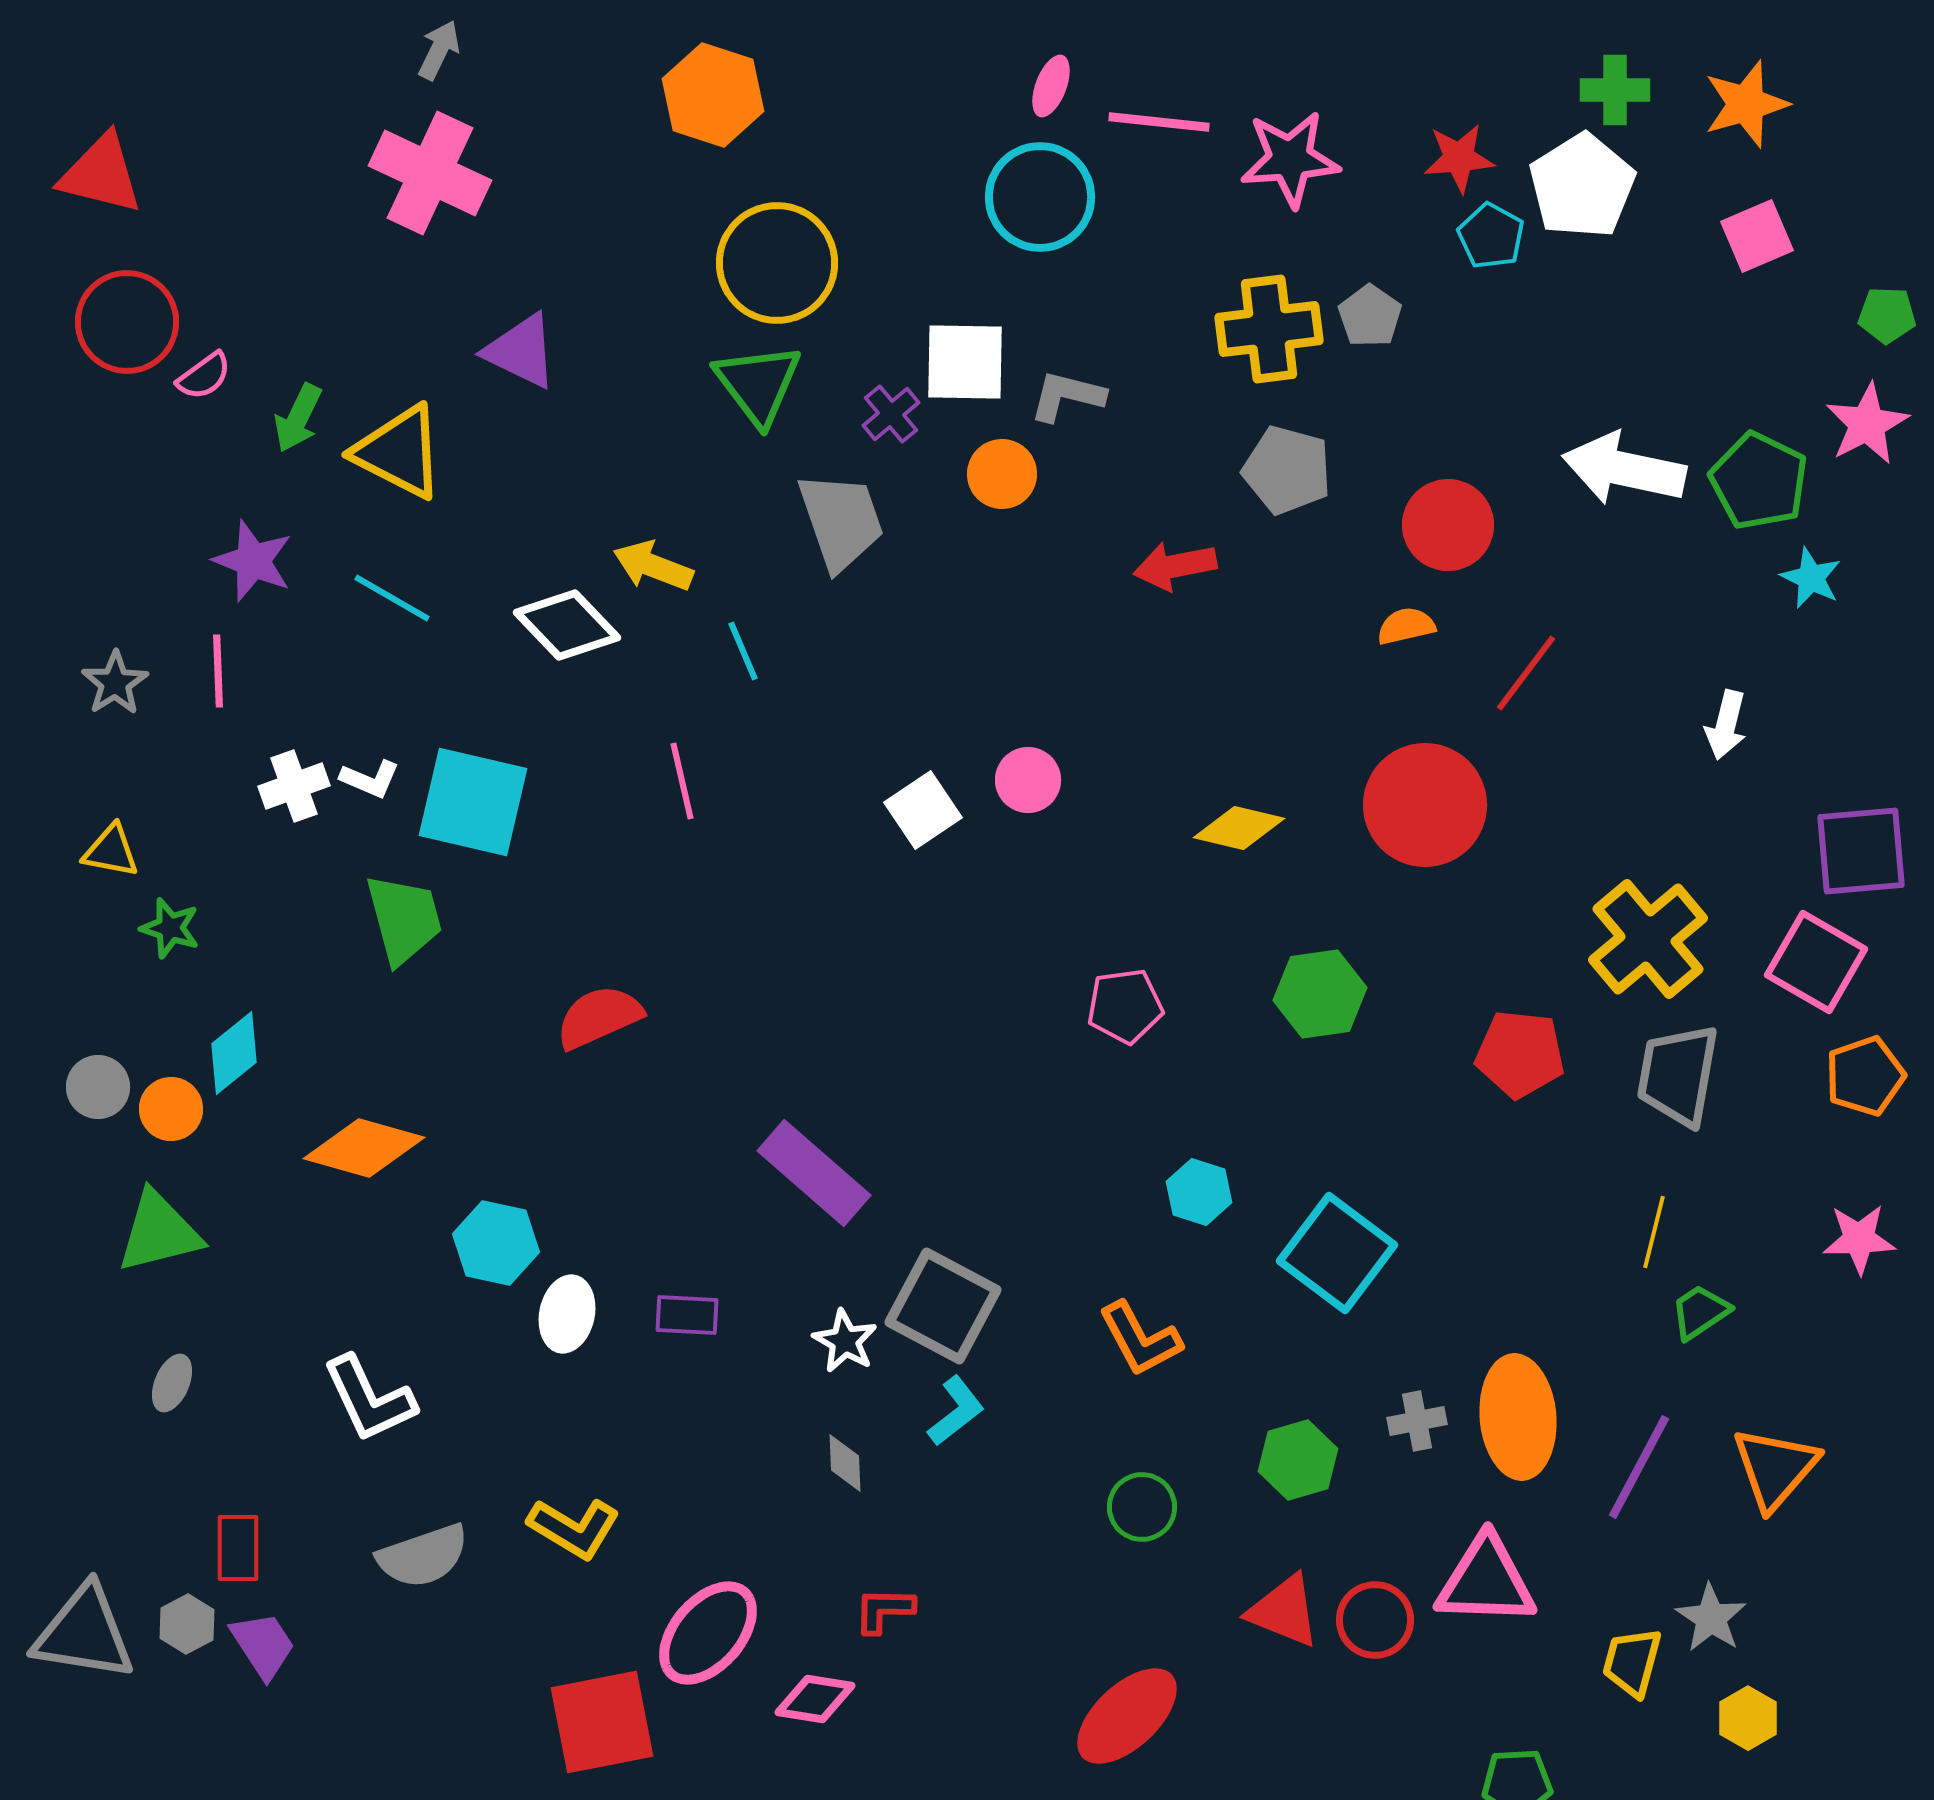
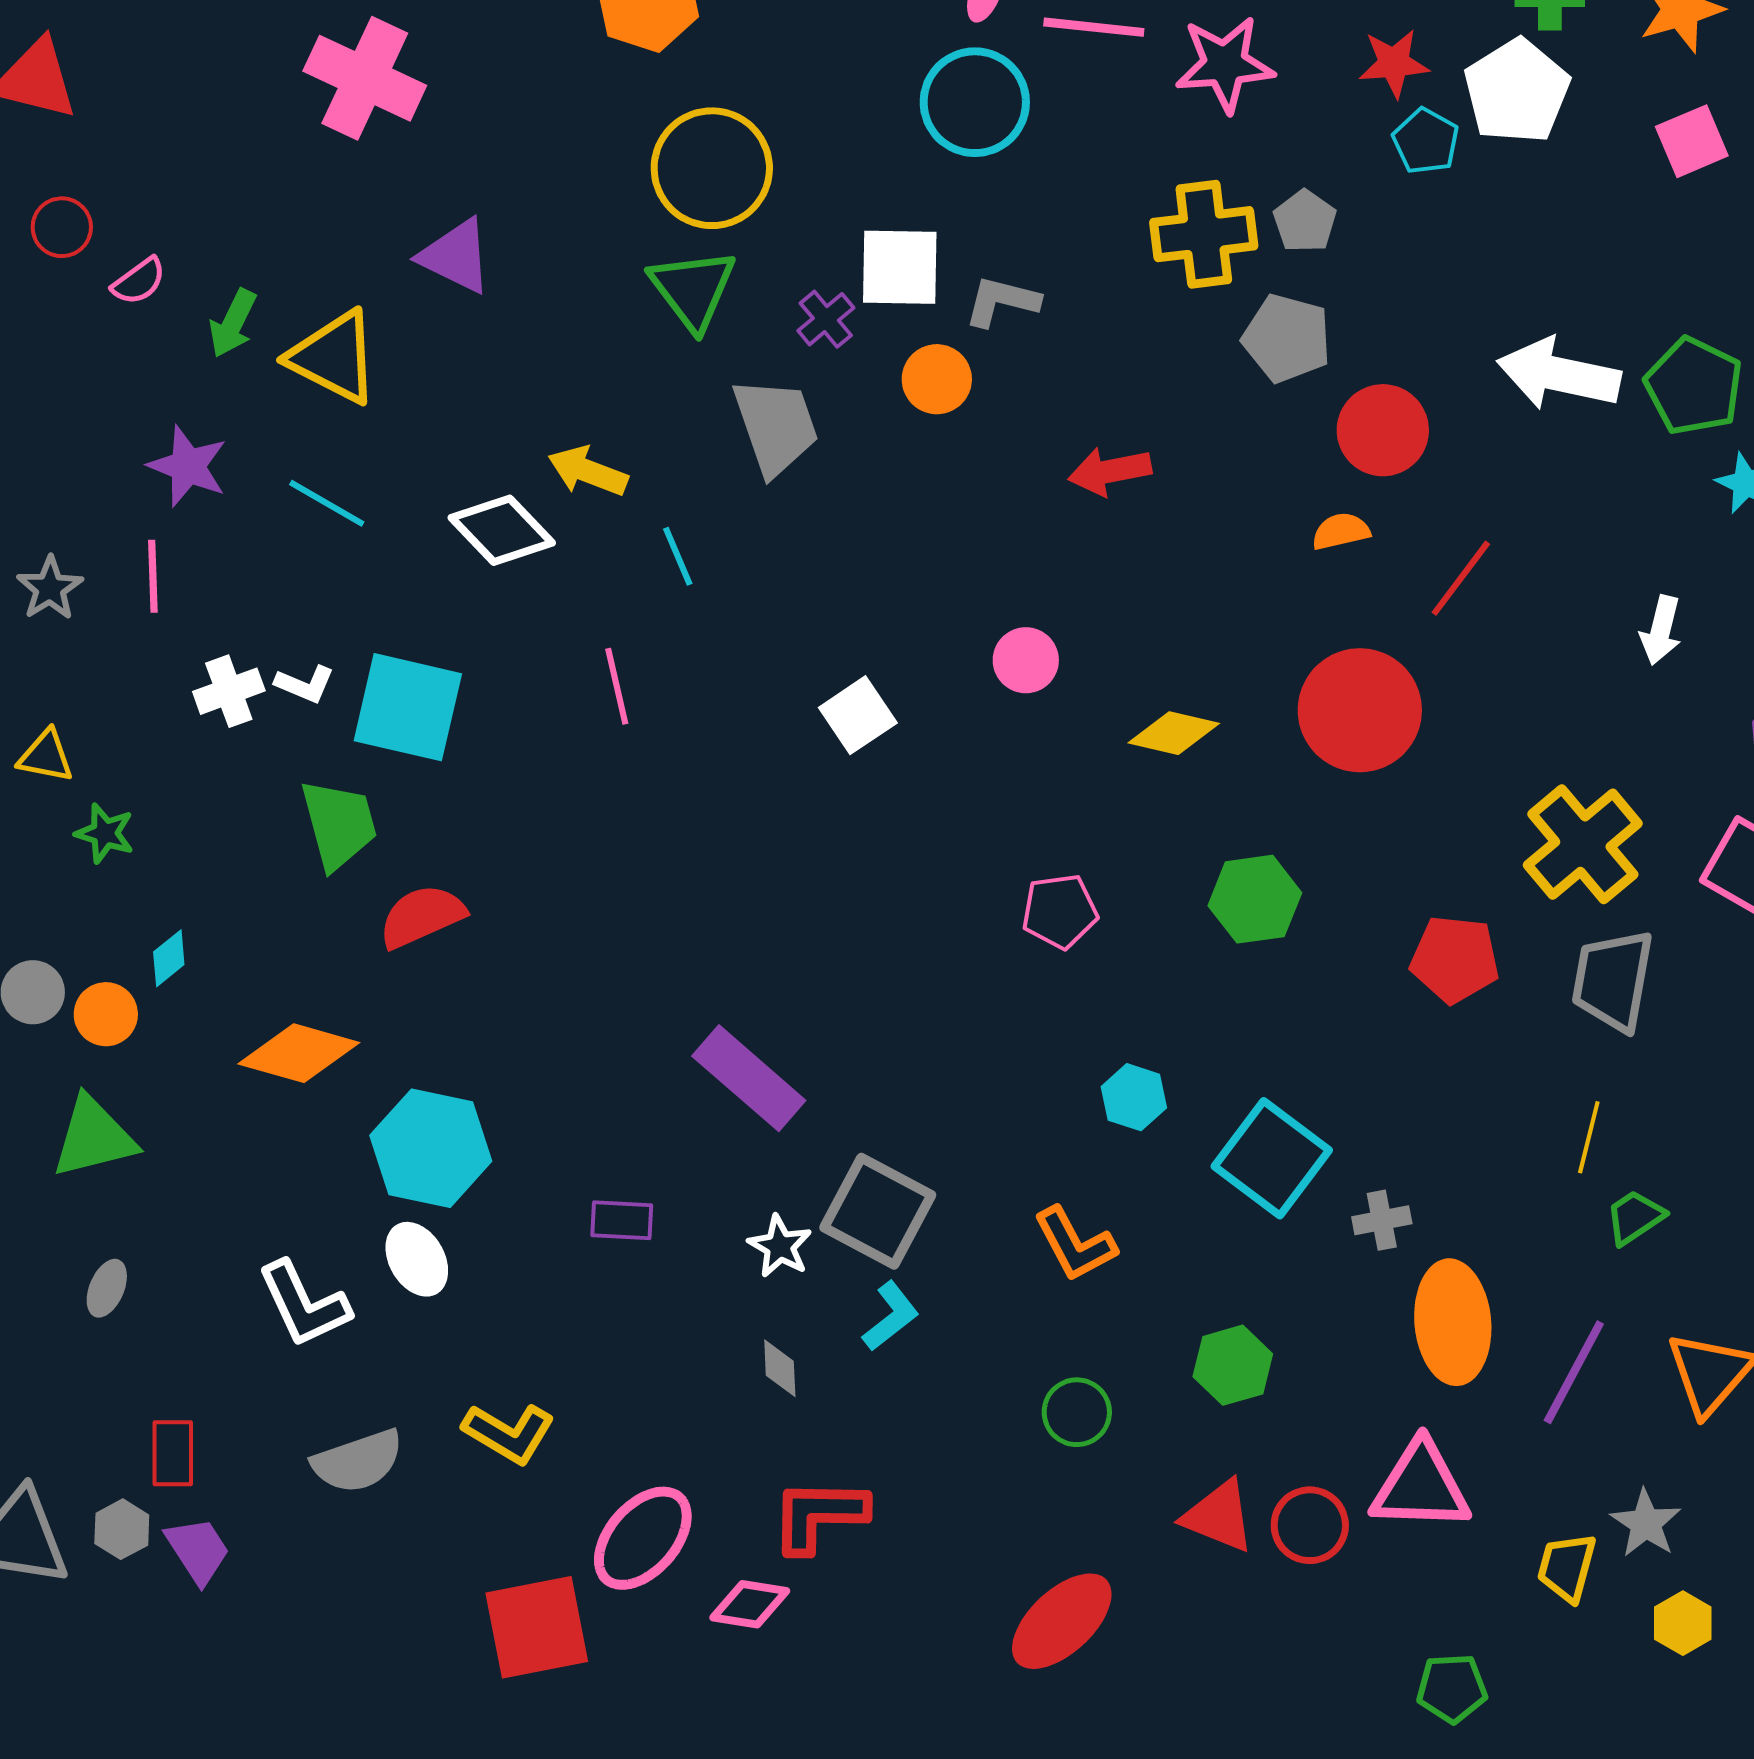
red circle: (127, 322) -> (62, 227), size x0.6
gray pentagon: (1287, 470) -> (1287, 338), moved
pink circle: (1028, 780) -> (1026, 660), moved
red semicircle: (599, 1017) -> (422, 916), moved
cyan diamond: (234, 1053) -> (169, 958), size x0.7
cyan hexagon: (496, 1243) -> (431, 1148), size x1.4
white ellipse: (567, 1314) -> (417, 1259), moved, turned -42
gray cross: (1417, 1421) -> (1382, 1220), moved
red L-shape: (884, 1610) -> (819, 1515), size x1.6

